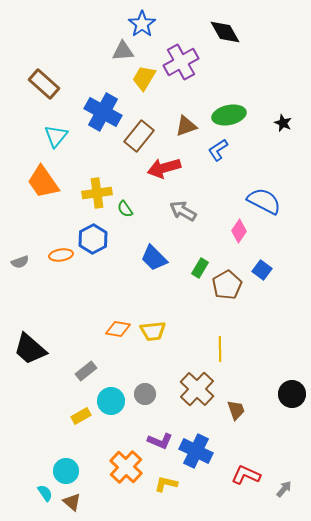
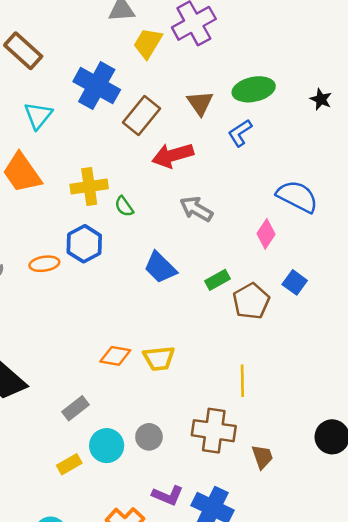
brown triangle: (186, 126) -> (200, 103), turned -45
green rectangle: (200, 268) -> (217, 280), turned 30
brown cross: (197, 389) -> (214, 431), turned -36

